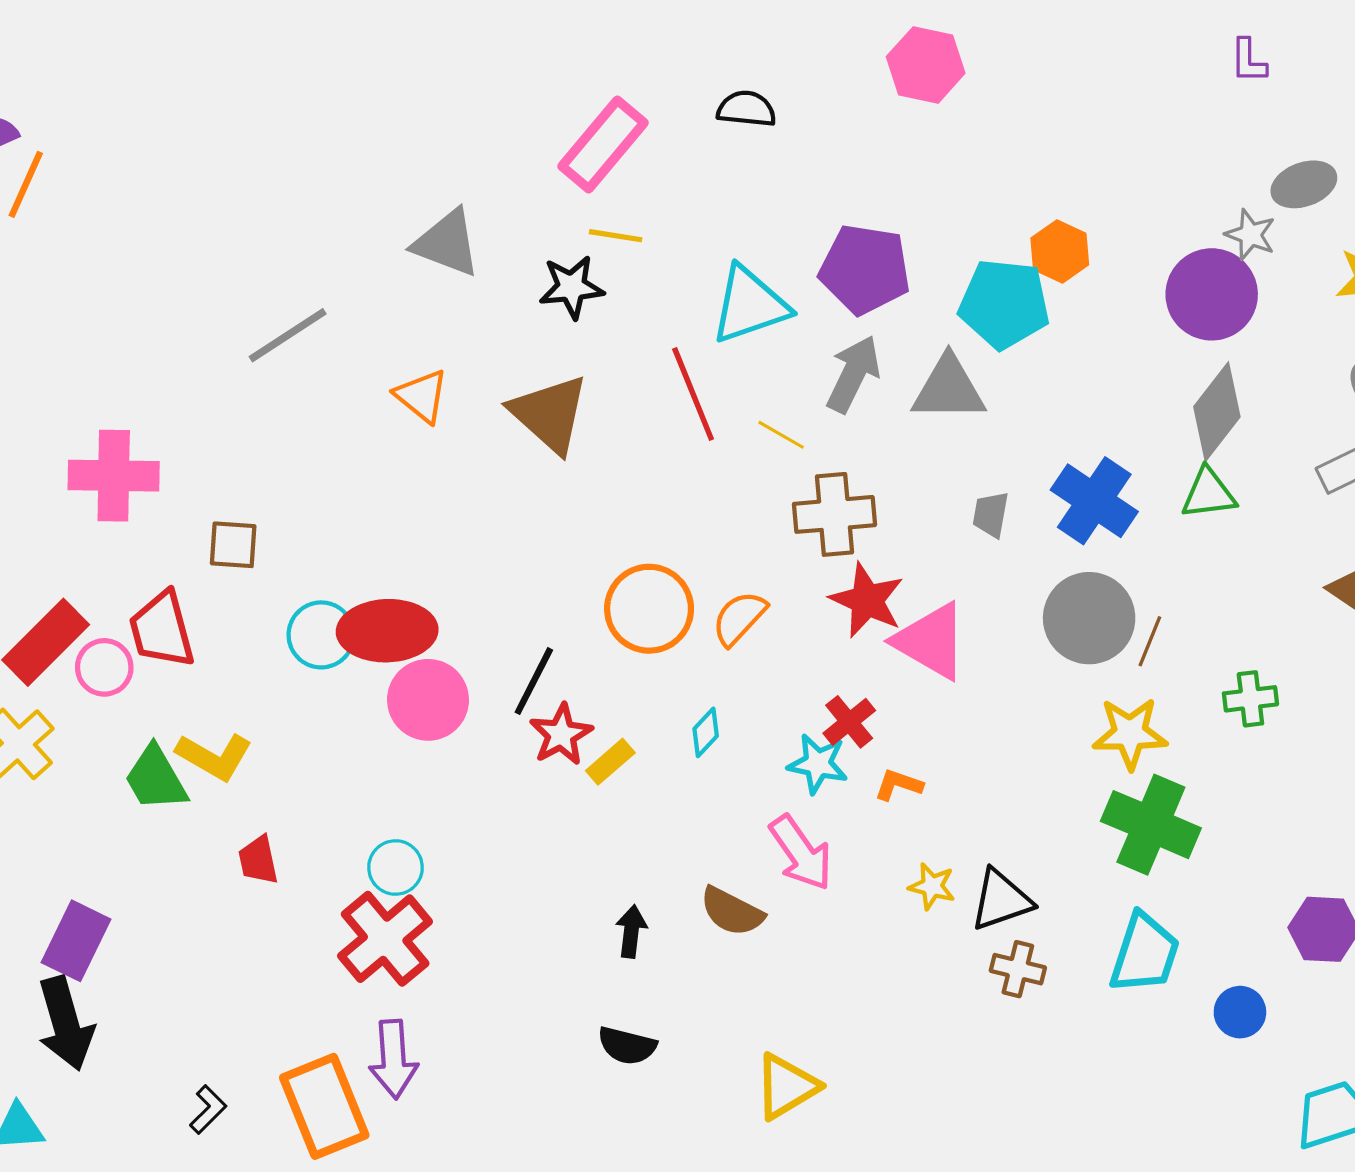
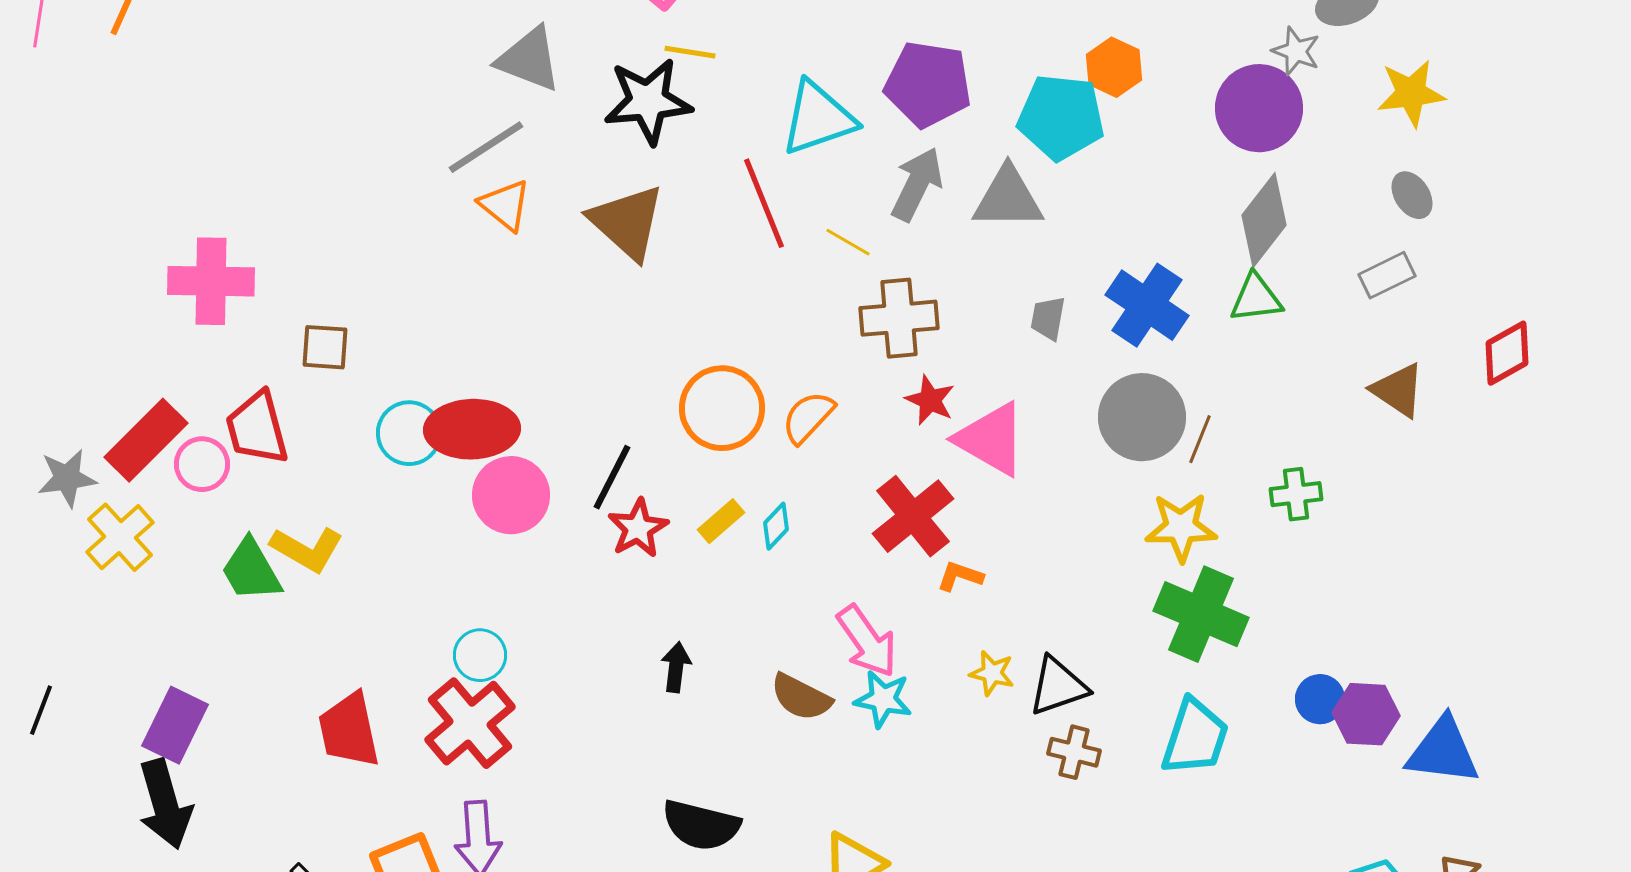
black star: (572, 287) -> (648, 101), size x1.4
gray line: (288, 335) -> (486, 147), moved
red star: (867, 600) -> (930, 400), size x0.7
red cross: (849, 722) -> (913, 516), size x1.6
yellow rectangle: (610, 762) -> (721, 521), moved
cyan star: (818, 764) -> (883, 699), moved
red trapezoid: (258, 860) -> (349, 730), moved, size x1.6
black arrow: (631, 931) -> (676, 667), moved
blue circle: (1240, 1012) -> (1320, 699), moved
black semicircle: (627, 1046) -> (701, 825), size x1.4

